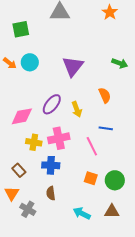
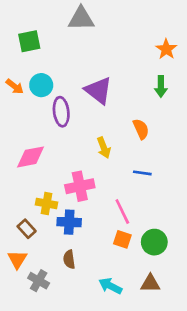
orange star: (110, 12) -> (166, 49), moved
green arrow: (120, 63) -> (161, 86), turned 70
purple triangle: (73, 66) -> (98, 90), turned -30
purple ellipse: (52, 104) -> (61, 112), moved, turned -45
yellow cross: (34, 142) -> (47, 204), moved
pink line: (92, 146) -> (122, 211), moved

